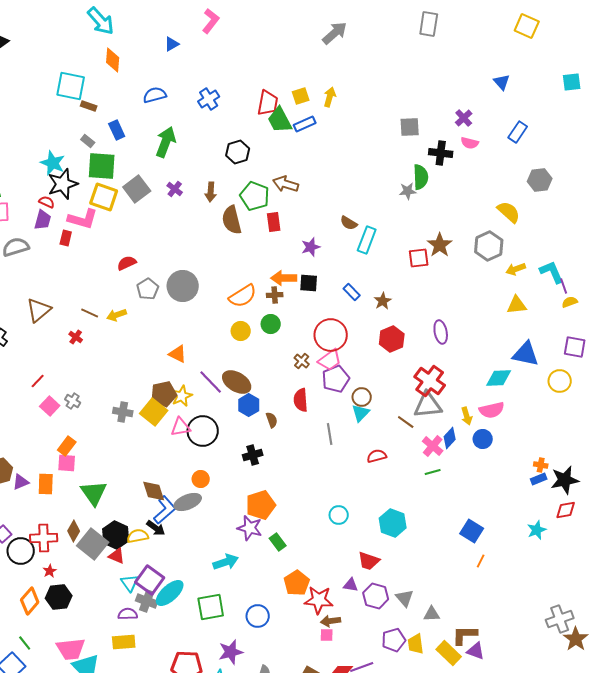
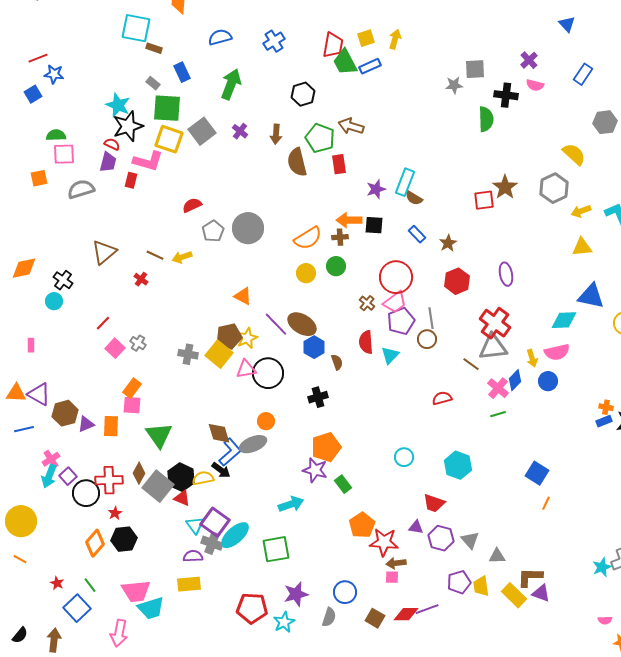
gray star: (408, 191) -> (454, 85), moved
brown semicircle: (349, 223) -> (414, 198), moved
cyan rectangle: (367, 240) -> (405, 182), moved
cyan triangle: (361, 413) -> (390, 355), moved
gray line: (330, 434) -> (431, 318), moved
cyan star: (537, 530) -> (602, 567), moved
blue circle: (258, 616) -> (345, 592), moved

